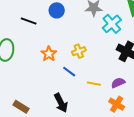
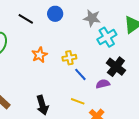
blue line: (69, 72) -> (80, 74), moved
purple semicircle: (118, 83) -> (103, 84), moved
yellow line: (94, 84) -> (78, 101), moved

